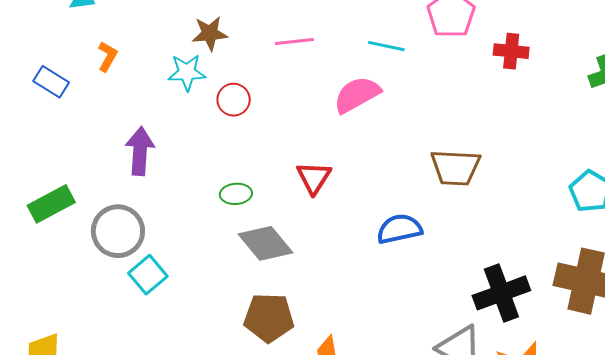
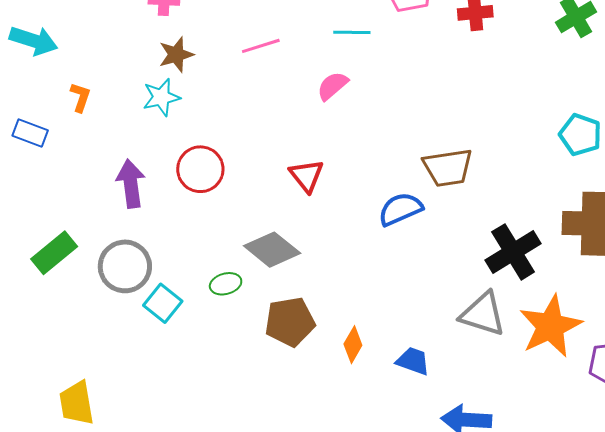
pink semicircle: (357, 95) -> (332, 86), size x0.7
red circle: (234, 100) -> (200, 169), moved, size x1.4
brown trapezoid: (455, 168) -> (448, 168), moved
green ellipse: (236, 194) -> (226, 284), moved

